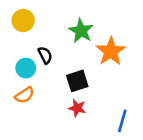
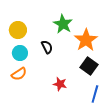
yellow circle: (23, 20) -> (18, 30), moved
black semicircle: (45, 55) -> (47, 47), moved
black square: (77, 81) -> (89, 66), moved, turned -36

